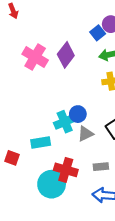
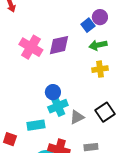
purple diamond: (66, 55) -> (59, 45), turned 40
blue circle: (78, 114) -> (53, 92), moved

